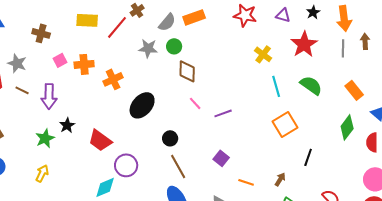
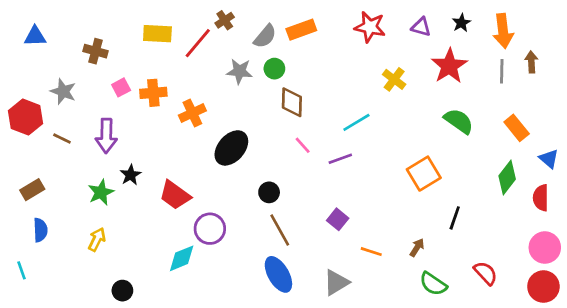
cyan line: (276, 86) -> (356, 122), moved, turned 75
brown line: (22, 90) -> (62, 139), moved

